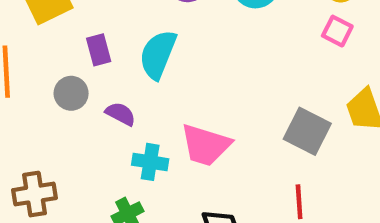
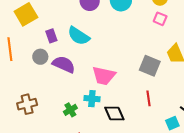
cyan semicircle: (158, 54) -> (79, 36), turned -75
purple semicircle: (121, 114) -> (64, 64), size x1.6
cyan cross: (150, 162) -> (92, 99), moved

